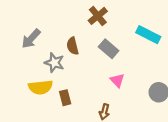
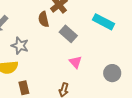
brown semicircle: (73, 46) -> (44, 19), moved
brown rectangle: (65, 98) -> (24, 88), moved

